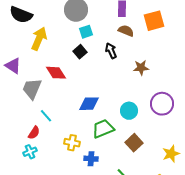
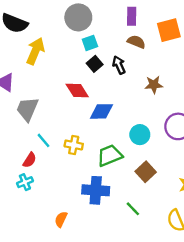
black square: (80, 52) -> (95, 64), moved
red diamond: (56, 73) -> (77, 90), moved
blue diamond: (89, 104) -> (102, 111), moved
yellow cross: (72, 143) -> (74, 145), moved
blue cross: (91, 159) -> (96, 190), size x1.6

